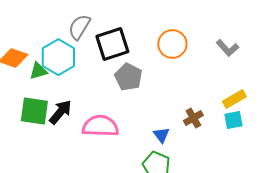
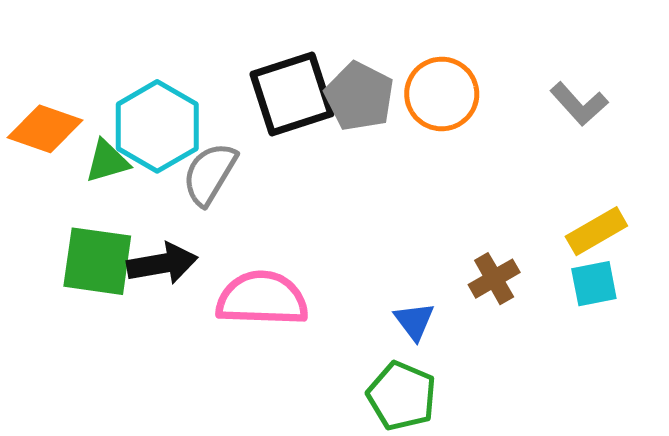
gray semicircle: (79, 27) -> (210, 174), moved
gray pentagon: (128, 77) -> (359, 96), moved
black arrow: (60, 112) -> (162, 264), turned 40

